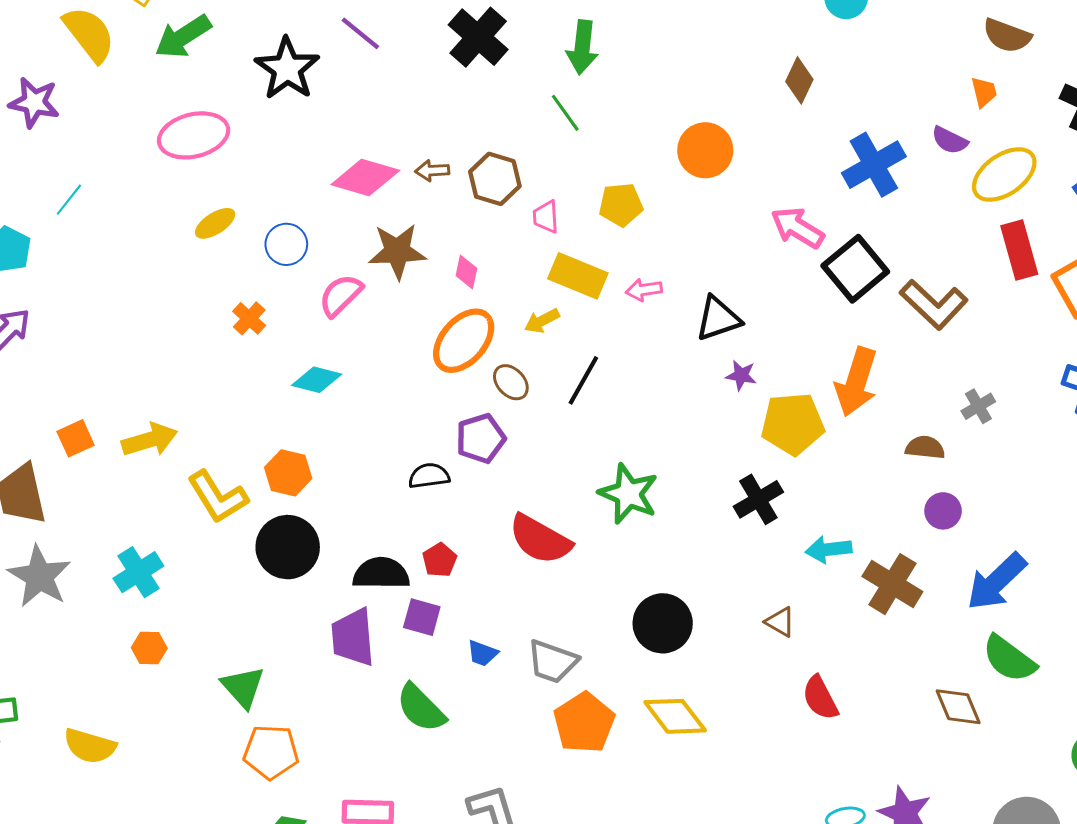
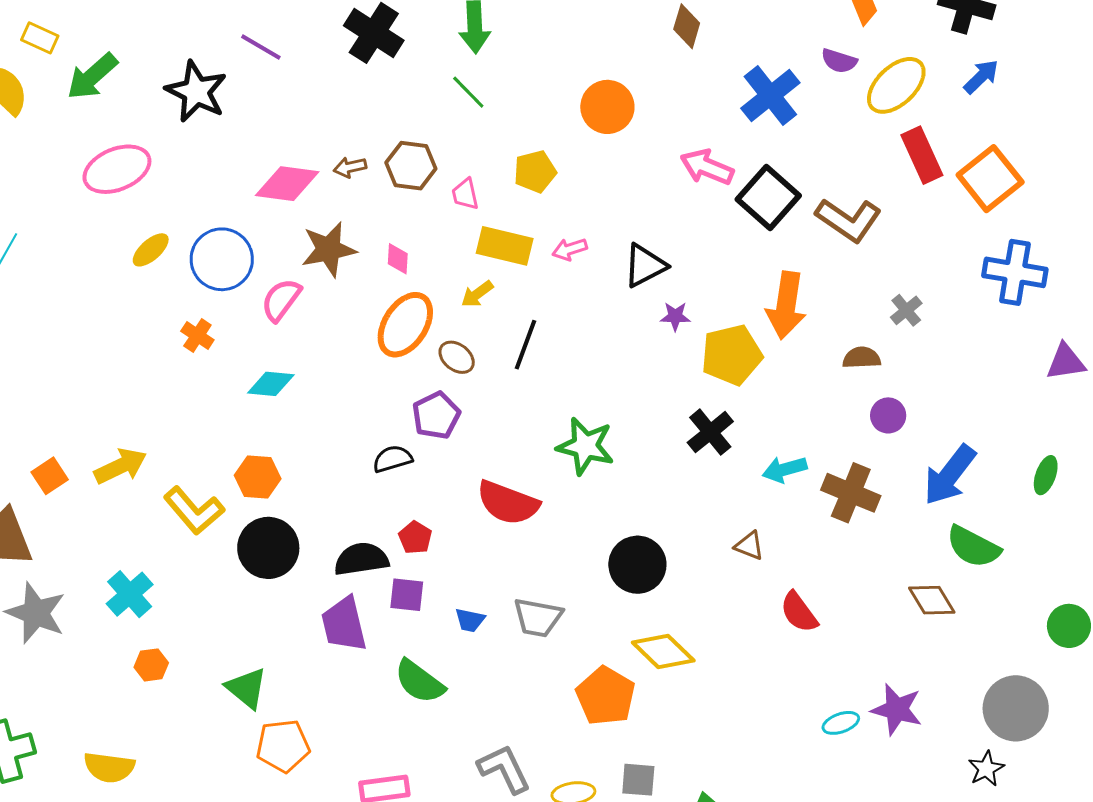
blue circle: (286, 244) -> (222, 259), size x1.5
orange pentagon: (584, 723) -> (606, 696), moved

